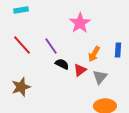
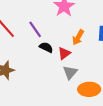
gray triangle: (100, 77) -> (70, 72), moved

